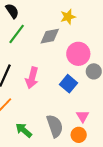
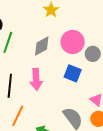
gray diamond: (50, 36) -> (42, 46), moved

